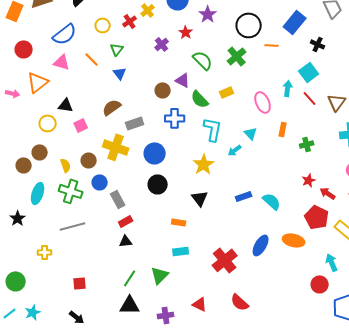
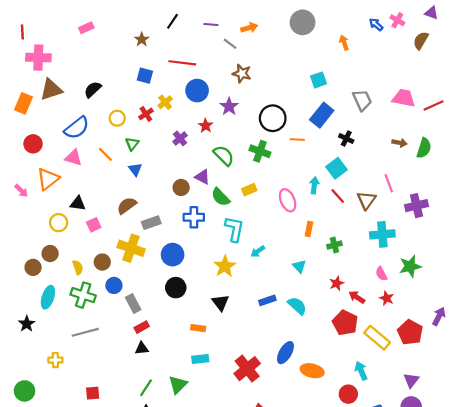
green cross: (237, 56) -> (260, 151), turned -30
pink arrow: (13, 93) -> (21, 191), turned 32
cyan triangle: (251, 133) -> (299, 266), moved
orange ellipse: (294, 240) -> (312, 371), moved

